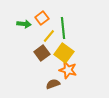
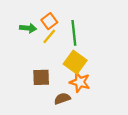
yellow line: (49, 36) -> (49, 36), moved
brown square: (42, 53) -> (41, 77), moved, turned 35

